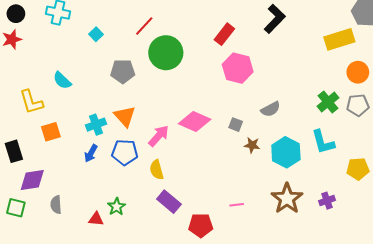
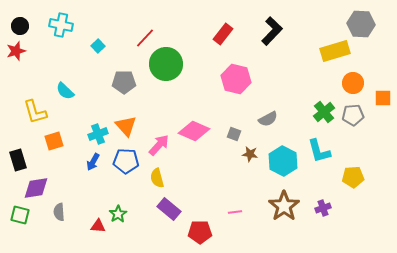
red rectangle: (224, 34) -> (223, 34), moved

